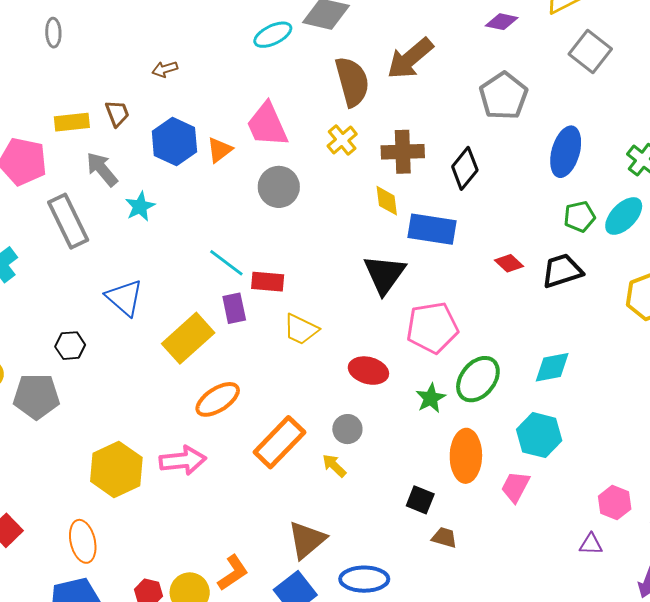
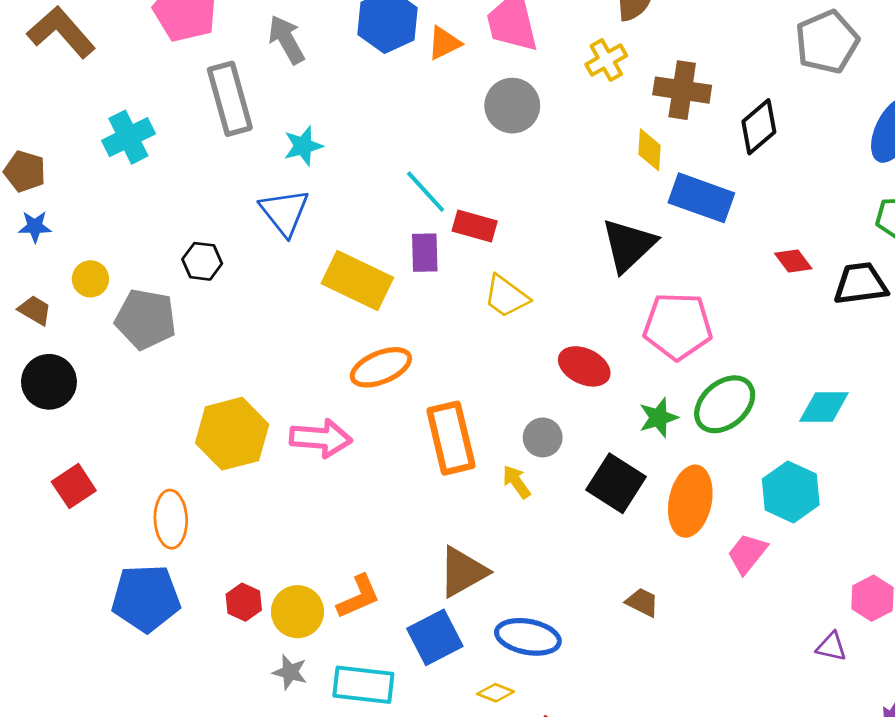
cyan star: (140, 206) -> (303, 146), moved
yellow rectangle: (188, 338) -> (357, 280), turned 57
orange rectangle: (279, 442) -> (451, 438), turned -68
black square: (420, 500) -> (616, 483), moved, size x1.5

